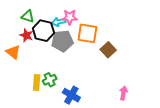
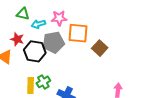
green triangle: (28, 16) -> (23, 14), moved
cyan arrow: (59, 22) -> (38, 24), moved
black hexagon: (43, 31) -> (35, 51), moved

